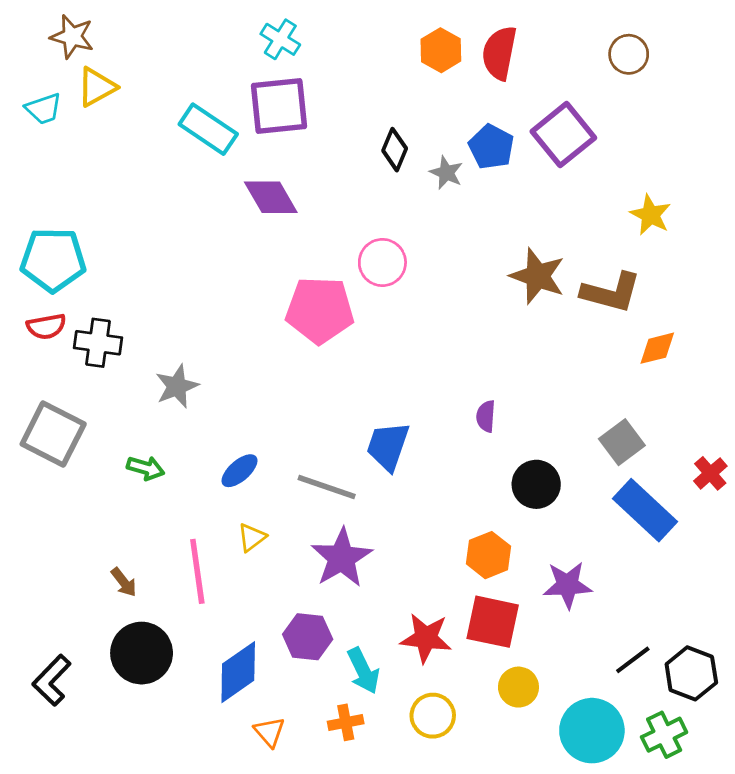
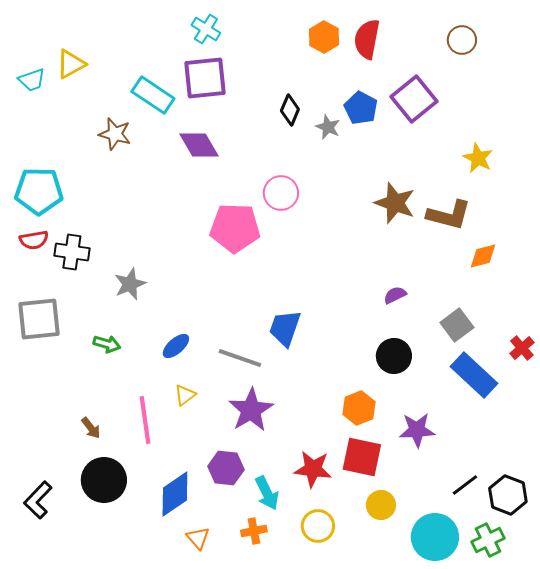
brown star: (72, 37) -> (115, 134), moved
purple semicircle: (486, 416) -> (395, 295), moved, turned 60
gray square: (53, 434) -> (39, 319), turned -33

